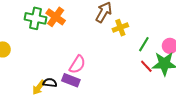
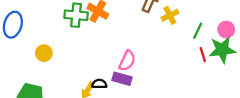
red line: (146, 66) -> (203, 55), turned 32

